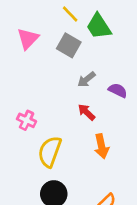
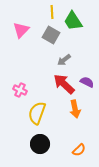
yellow line: (70, 14) -> (52, 12), turned 40
purple semicircle: (118, 90) -> (87, 82), moved
red arrow: (86, 112) -> (64, 84), size x1.6

